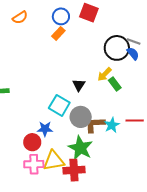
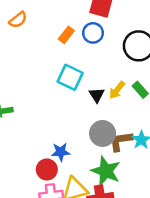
blue circle: (61, 16) -> (93, 33), moved
yellow arrow: (104, 74) -> (117, 90), moved
cyan square: (59, 105) -> (70, 77), moved

